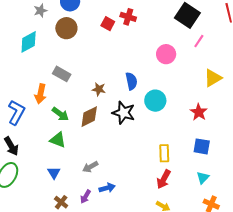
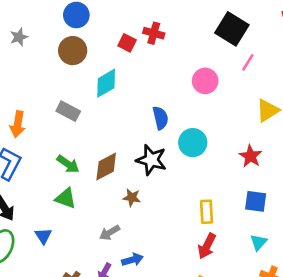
gray star: (40, 11) -> (19, 37), moved
cyan diamond: (29, 42) -> (106, 83), moved
brown star: (99, 89) -> (132, 198), moved
orange arrow: (41, 94) -> (18, 124), moved
blue triangle: (54, 173) -> (43, 236), moved

